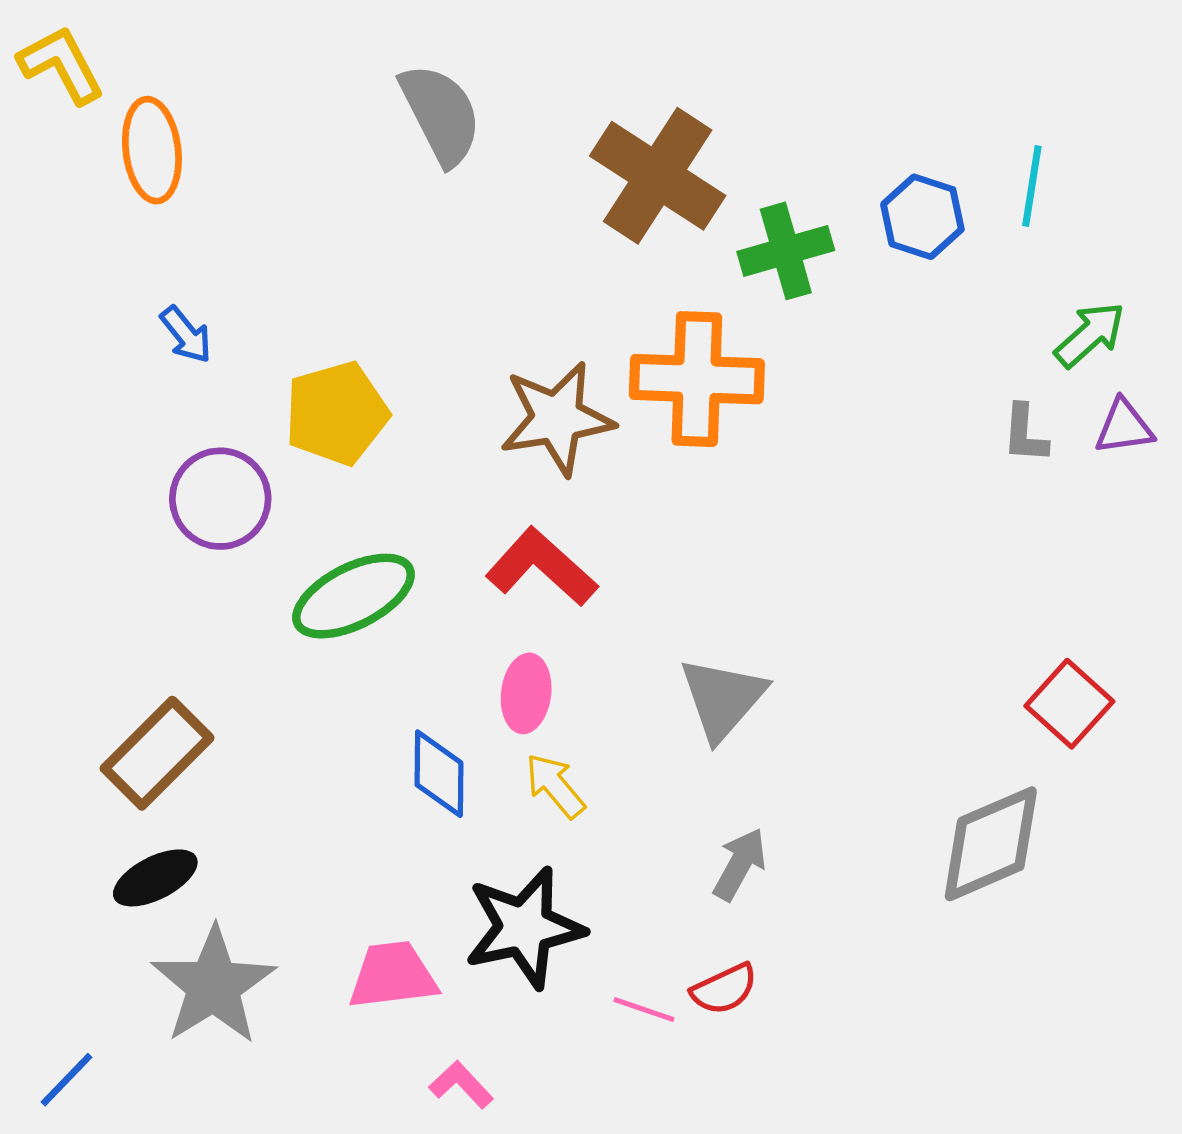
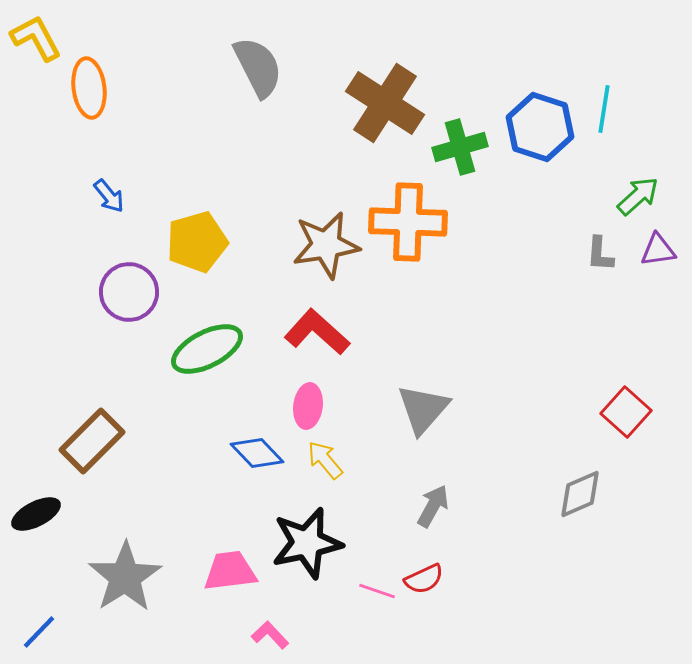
blue hexagon: (922, 217) -> (540, 127), size x1.4
blue diamond: (439, 774) -> (257, 453), turned -44
gray diamond: (991, 844) -> (580, 494), size x0.7
black ellipse: (155, 878) -> (36, 514), moved

